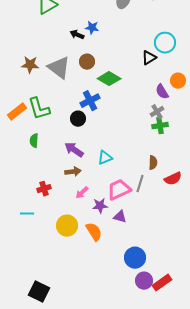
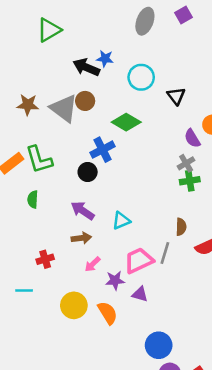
black arrow: (77, 35) -> (86, 67), size x1.5
cyan circle: (165, 43) -> (141, 77), moved
black triangle: (149, 58) -> (176, 96), turned -35
brown circle: (87, 62) -> (85, 101), moved

